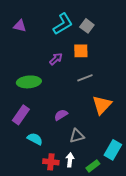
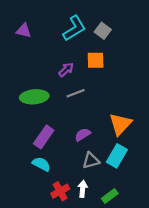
gray line: (85, 78) -> (76, 93), moved
purple rectangle: (21, 115) -> (44, 137), moved
purple semicircle: (61, 115) -> (83, 135), moved
cyan rectangle: (113, 150) -> (117, 156), moved
red cross: (51, 162) -> (60, 191), turned -35

